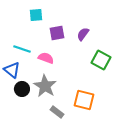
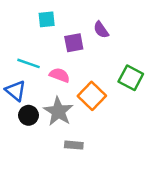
purple semicircle: (83, 34) -> (101, 30), moved, turned -72
orange square: (84, 100) -> (92, 96), moved, turned 30
gray rectangle: (57, 112) -> (74, 145), turned -32

